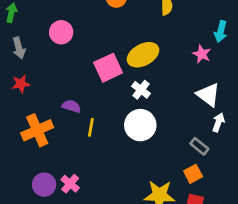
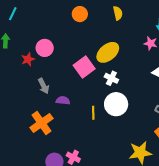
gray arrow: (19, 48) -> (44, 86), moved
red star: (21, 84) -> (28, 59), moved
yellow line: (91, 127) -> (93, 113), moved

